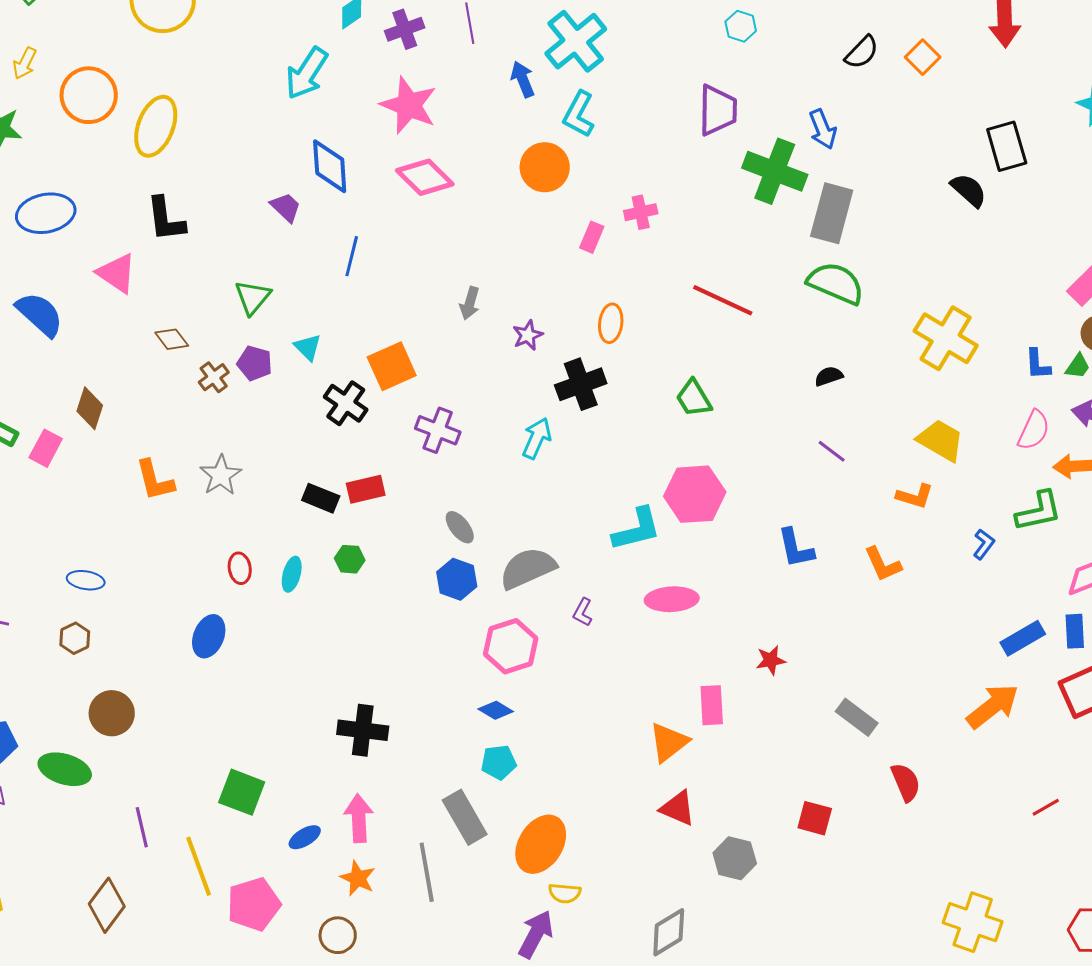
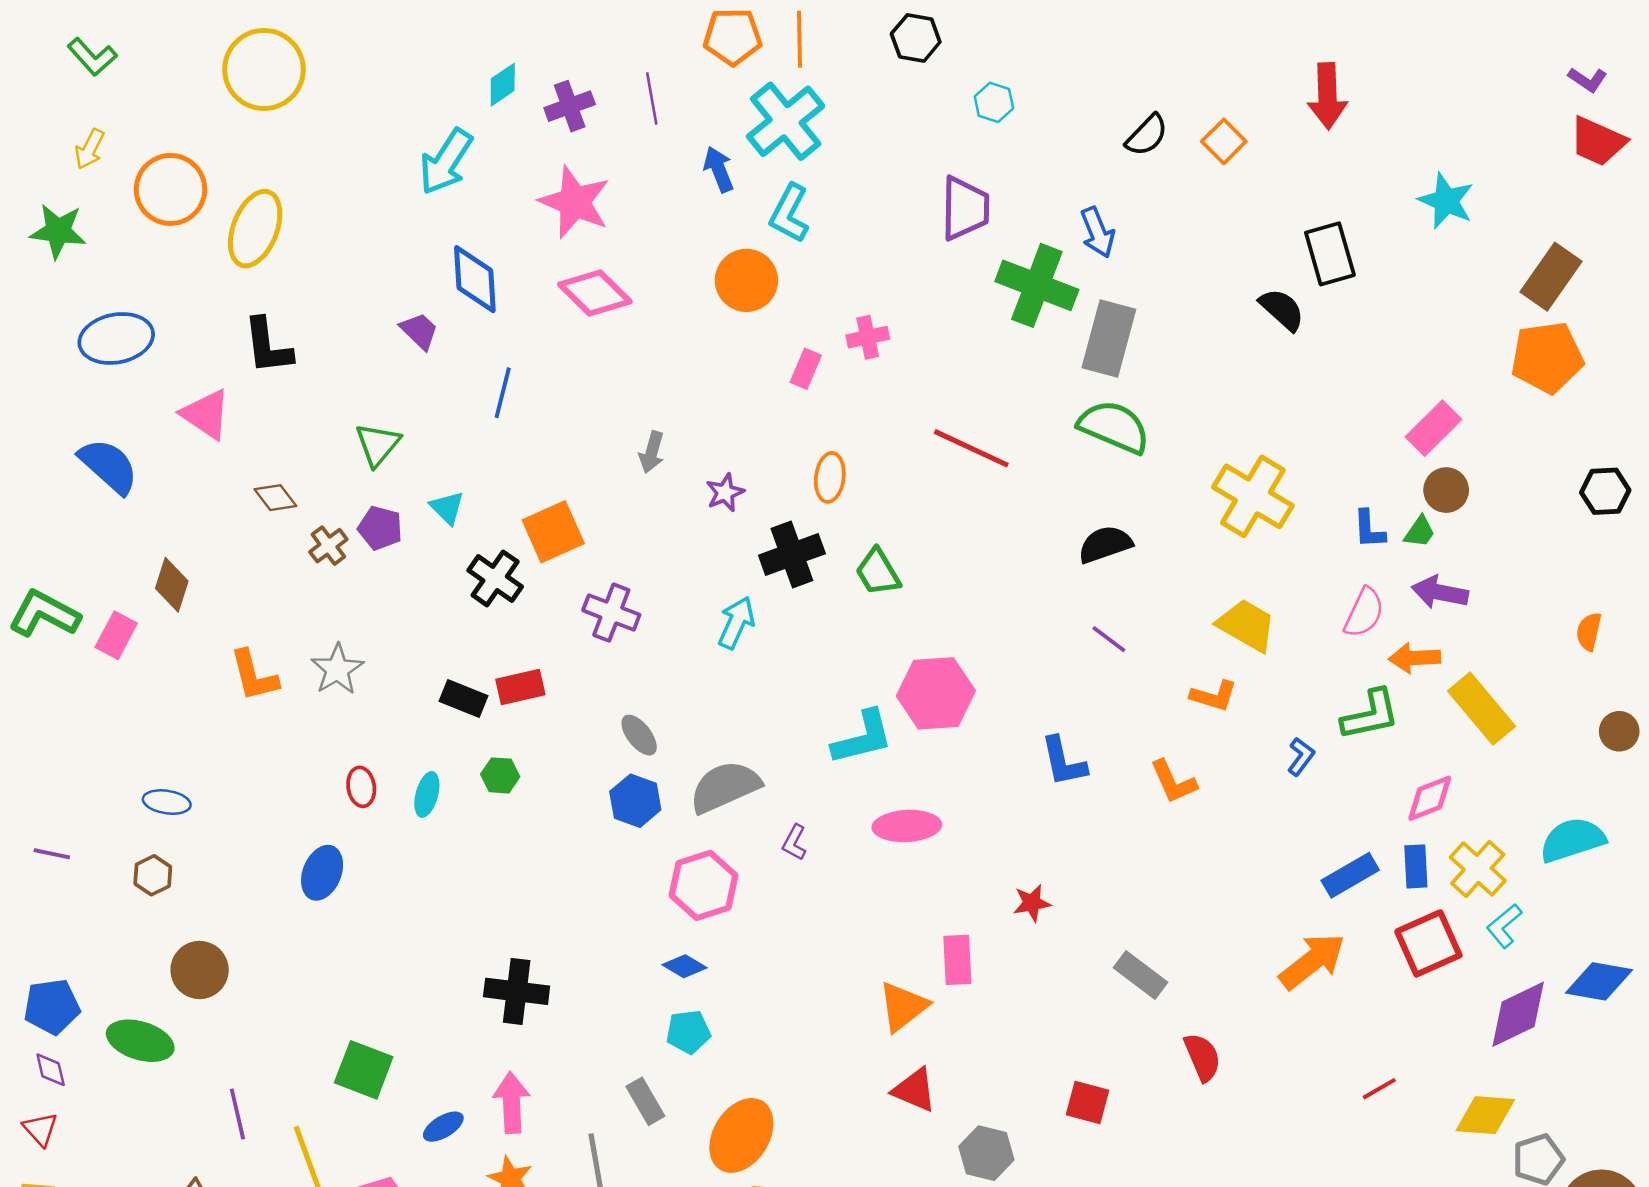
black semicircle: (829, 376) -> (1105, 544), size x1.5
green trapezoid: (694, 398) -> (878, 572), moved
gray rectangle: (465, 817) -> (645, 1101), size x0.7

